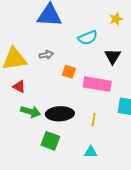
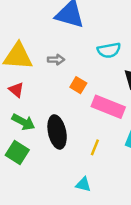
black ellipse: (60, 114) -> (57, 132), turned 68
green square: (50, 141) -> (17, 153), moved

